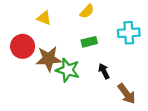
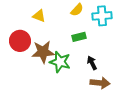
cyan cross: (129, 33) -> (102, 16), moved
brown arrow: (127, 94) -> (100, 83), moved, turned -48

